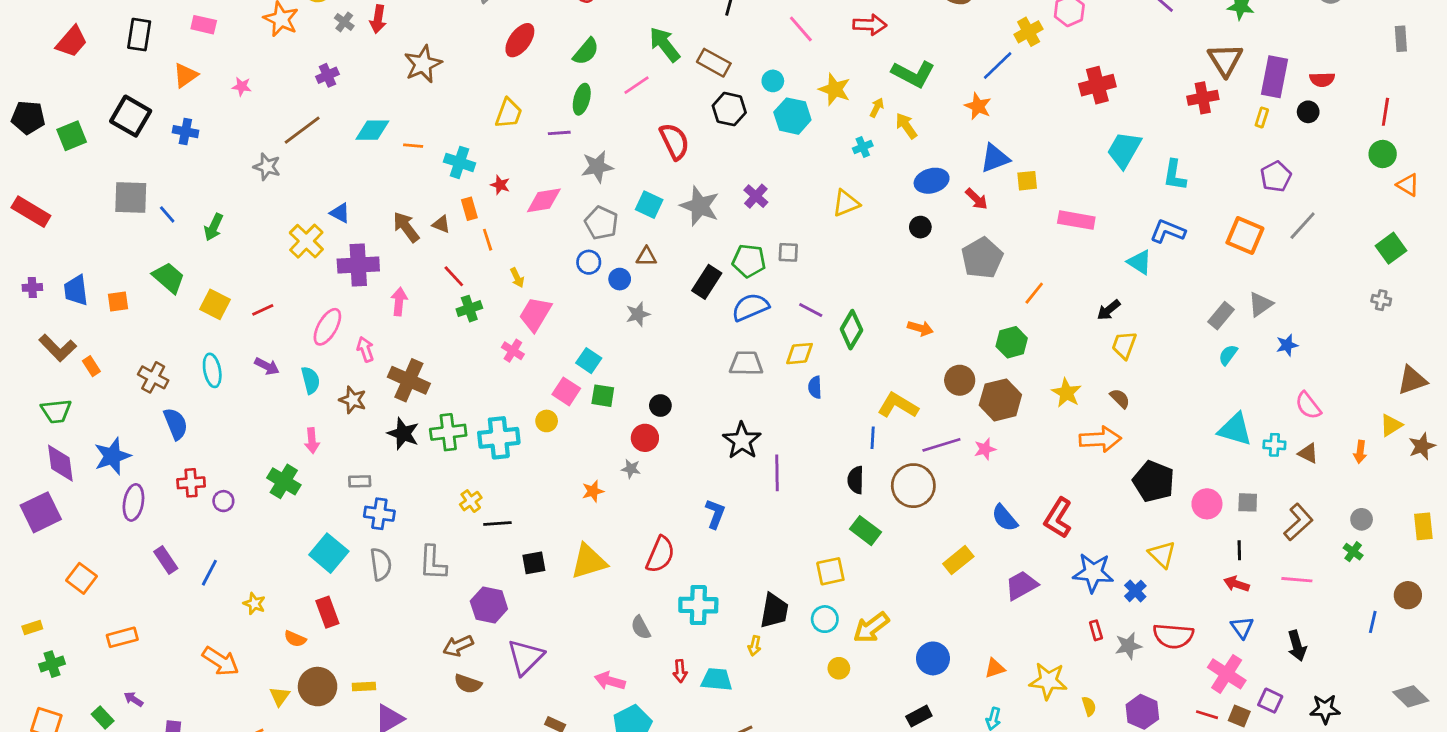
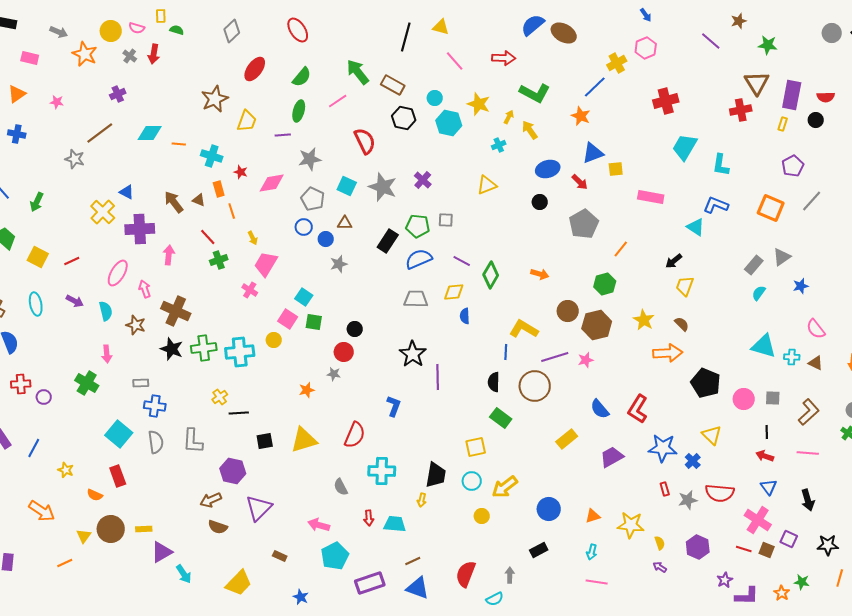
brown star: (423, 64) -> (215, 99), moved

